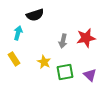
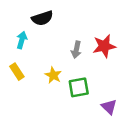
purple triangle: (90, 75) -> (109, 107), moved

